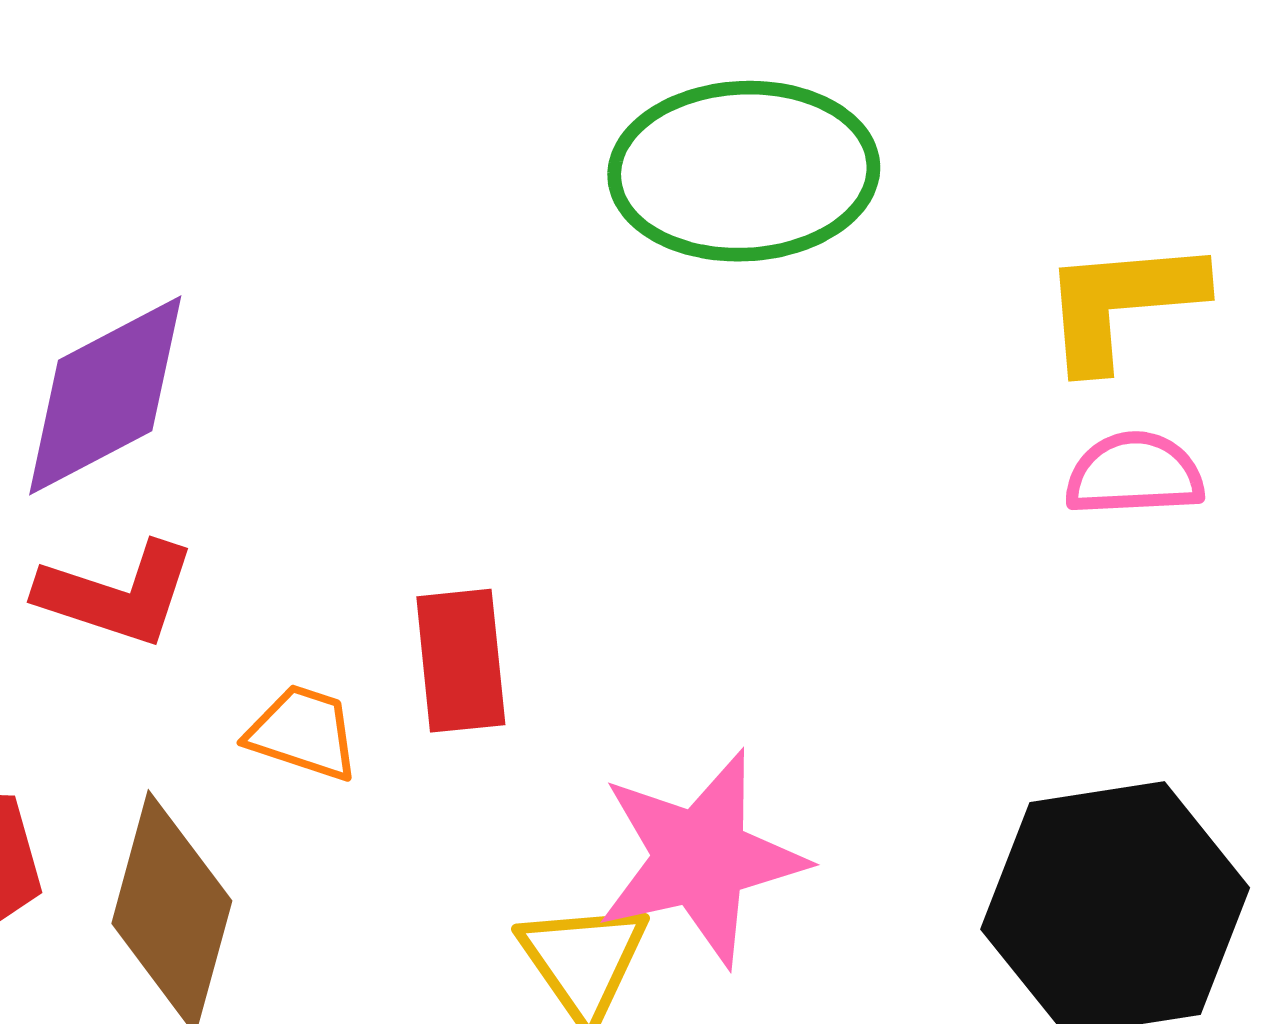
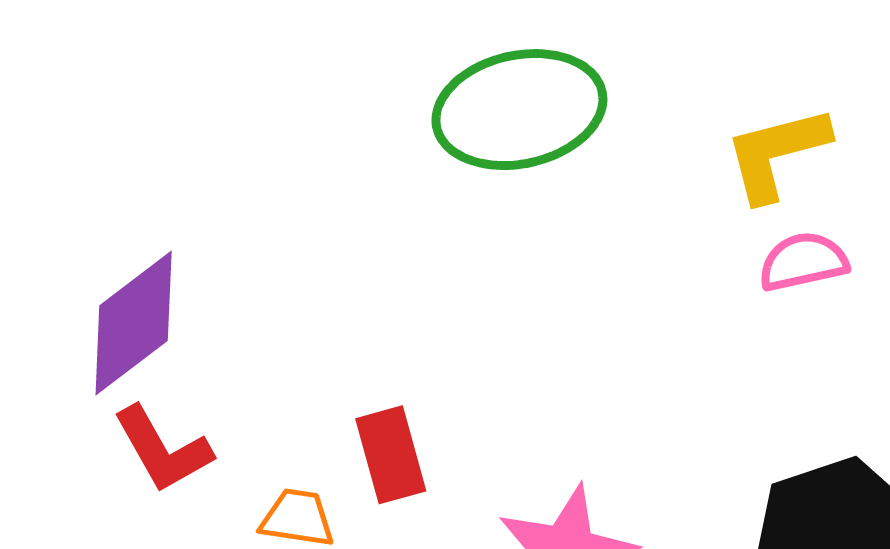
red L-shape: (117, 594) -> (163, 449), turned 52

